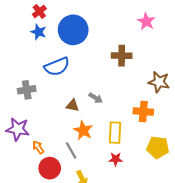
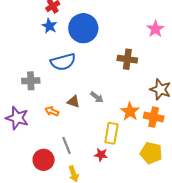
orange cross: (143, 111) -> (154, 117), moved
orange star: (83, 130) -> (130, 111), moved
orange arrow: (38, 147) -> (52, 111), moved, turned -40
red star: (116, 159) -> (101, 155), moved

